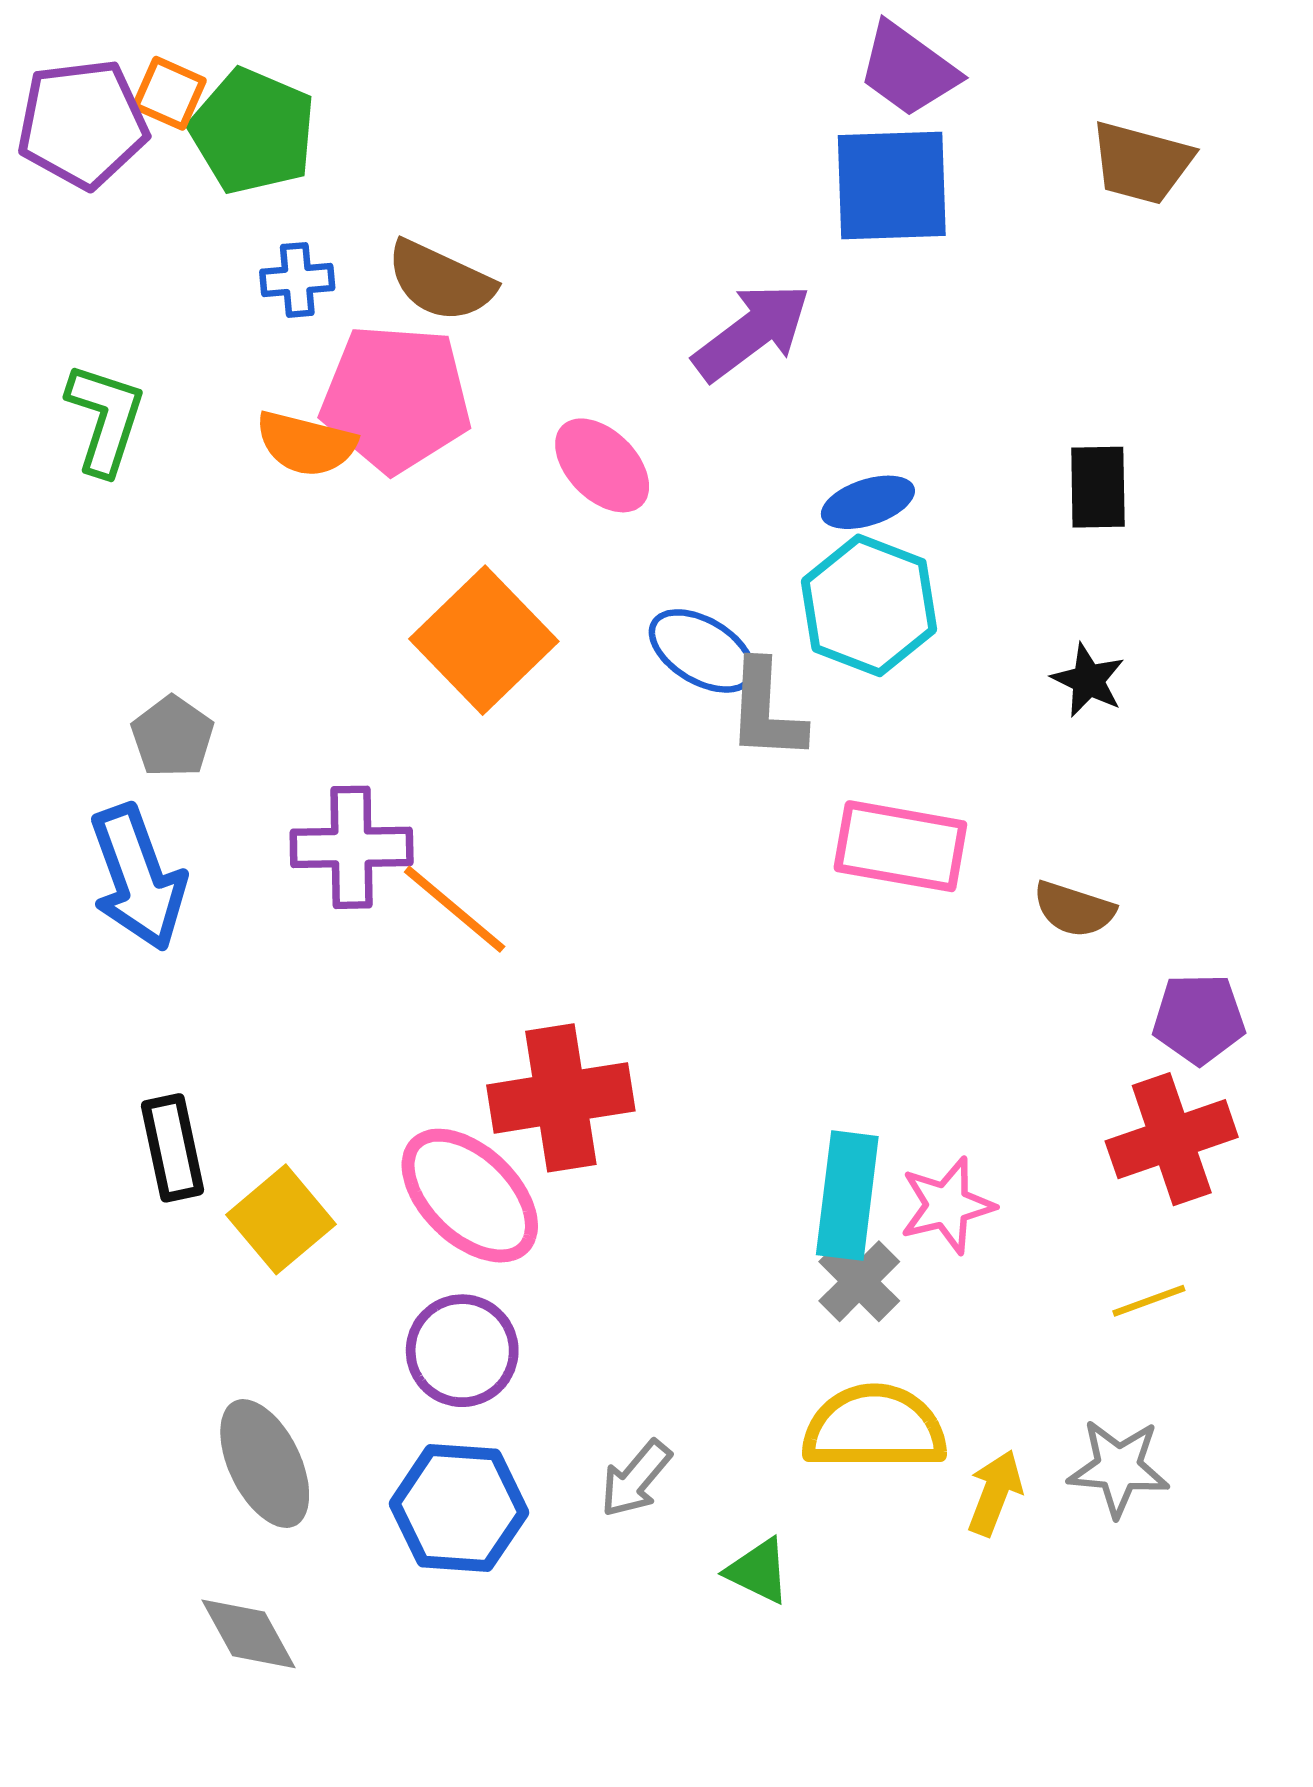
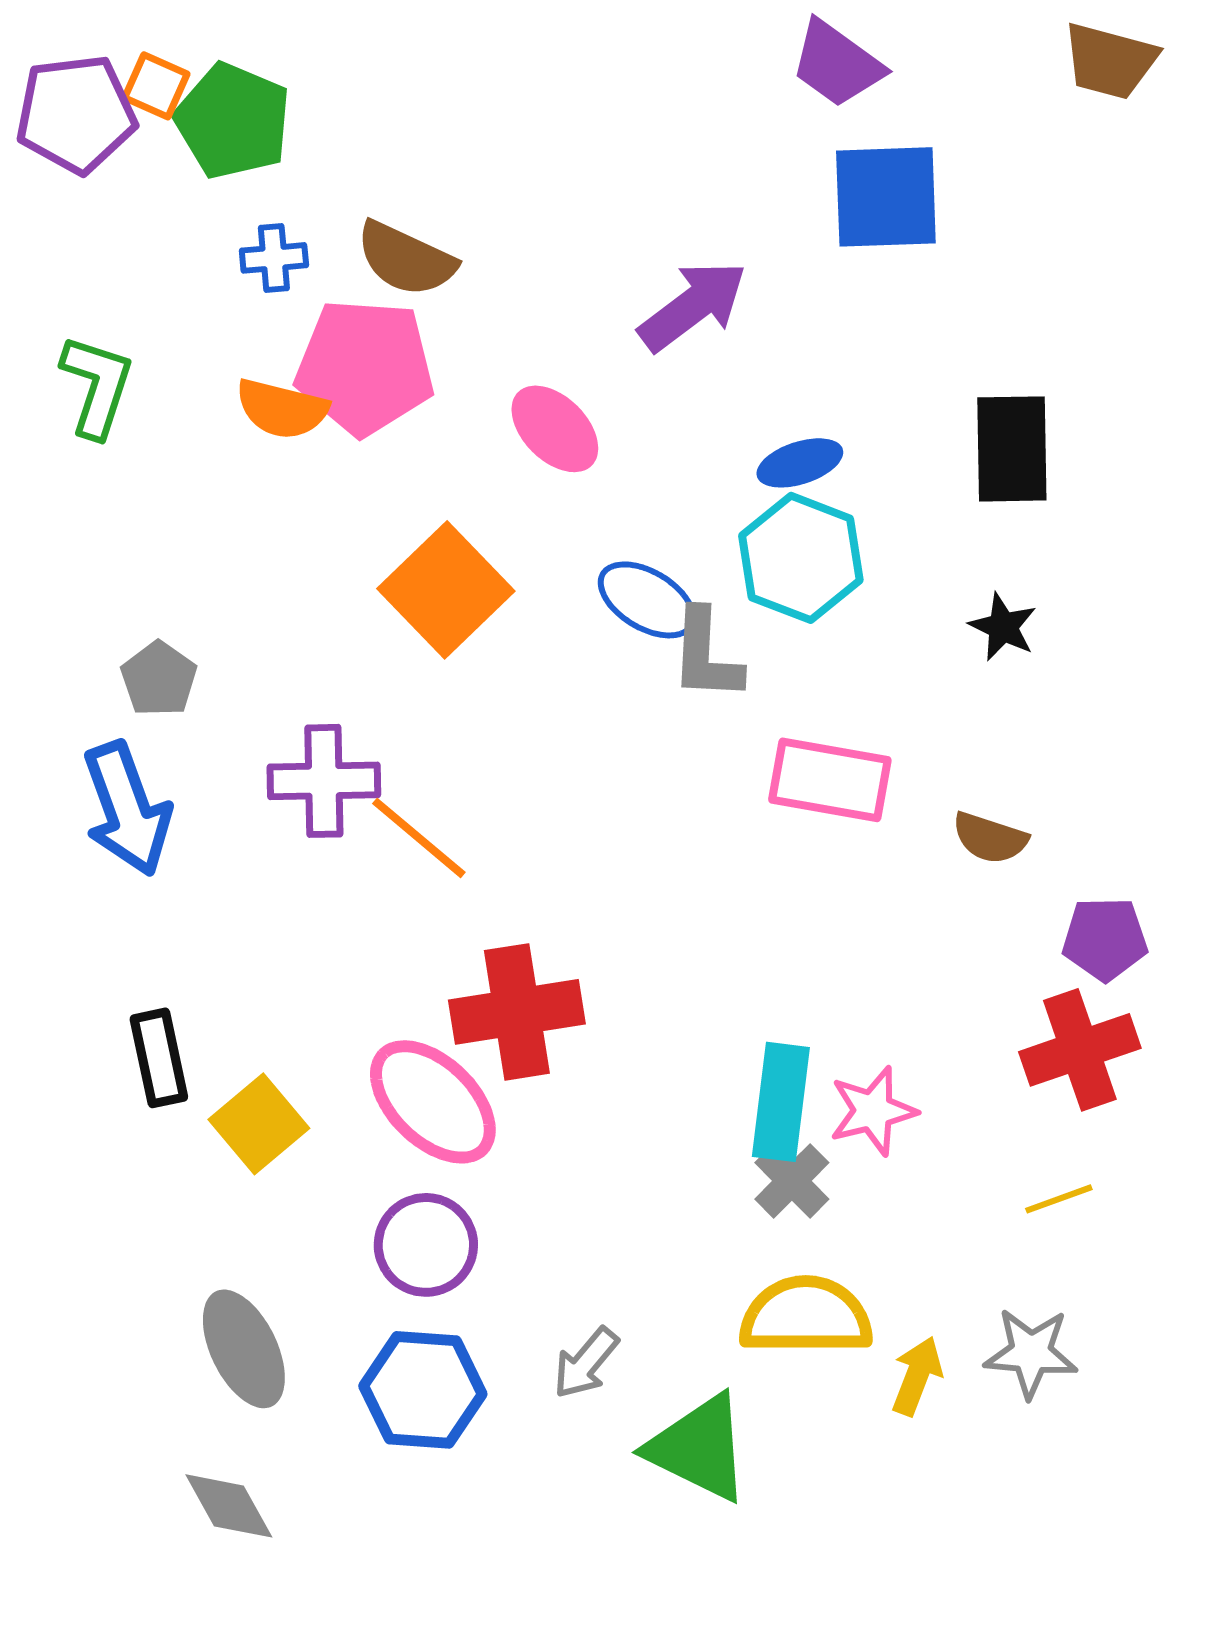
brown trapezoid: (1141, 163) -> (1110, 61), moved
blue square: (892, 186) -> (886, 197), moved
black rectangle: (1098, 487) -> (1012, 449), size x1.4
green triangle: (758, 1571) -> (699, 1448), size x1.8

